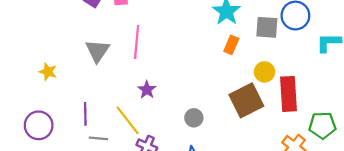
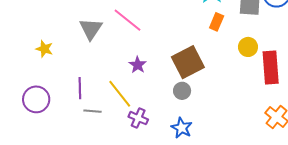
pink line: (137, 42) -> (127, 20), turned -56
brown square: (246, 100) -> (188, 62), moved

